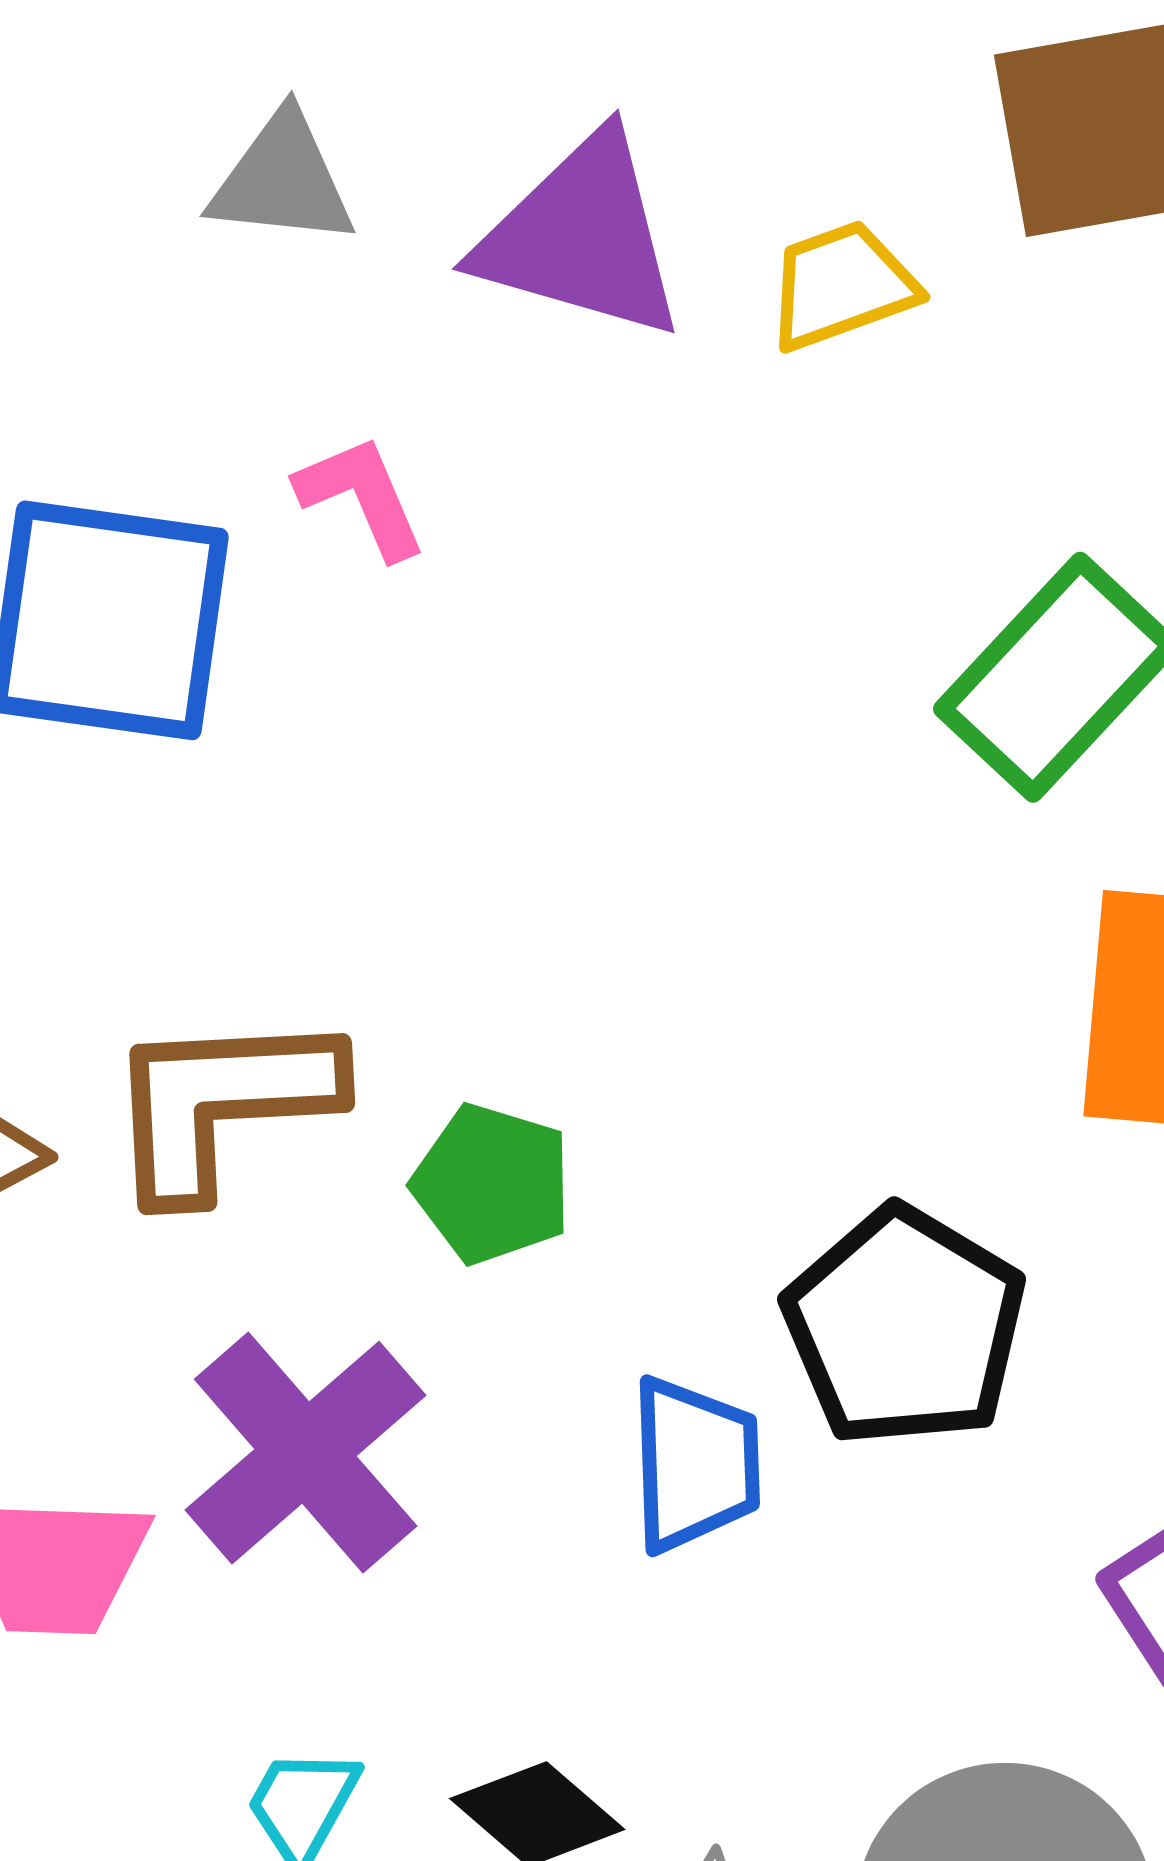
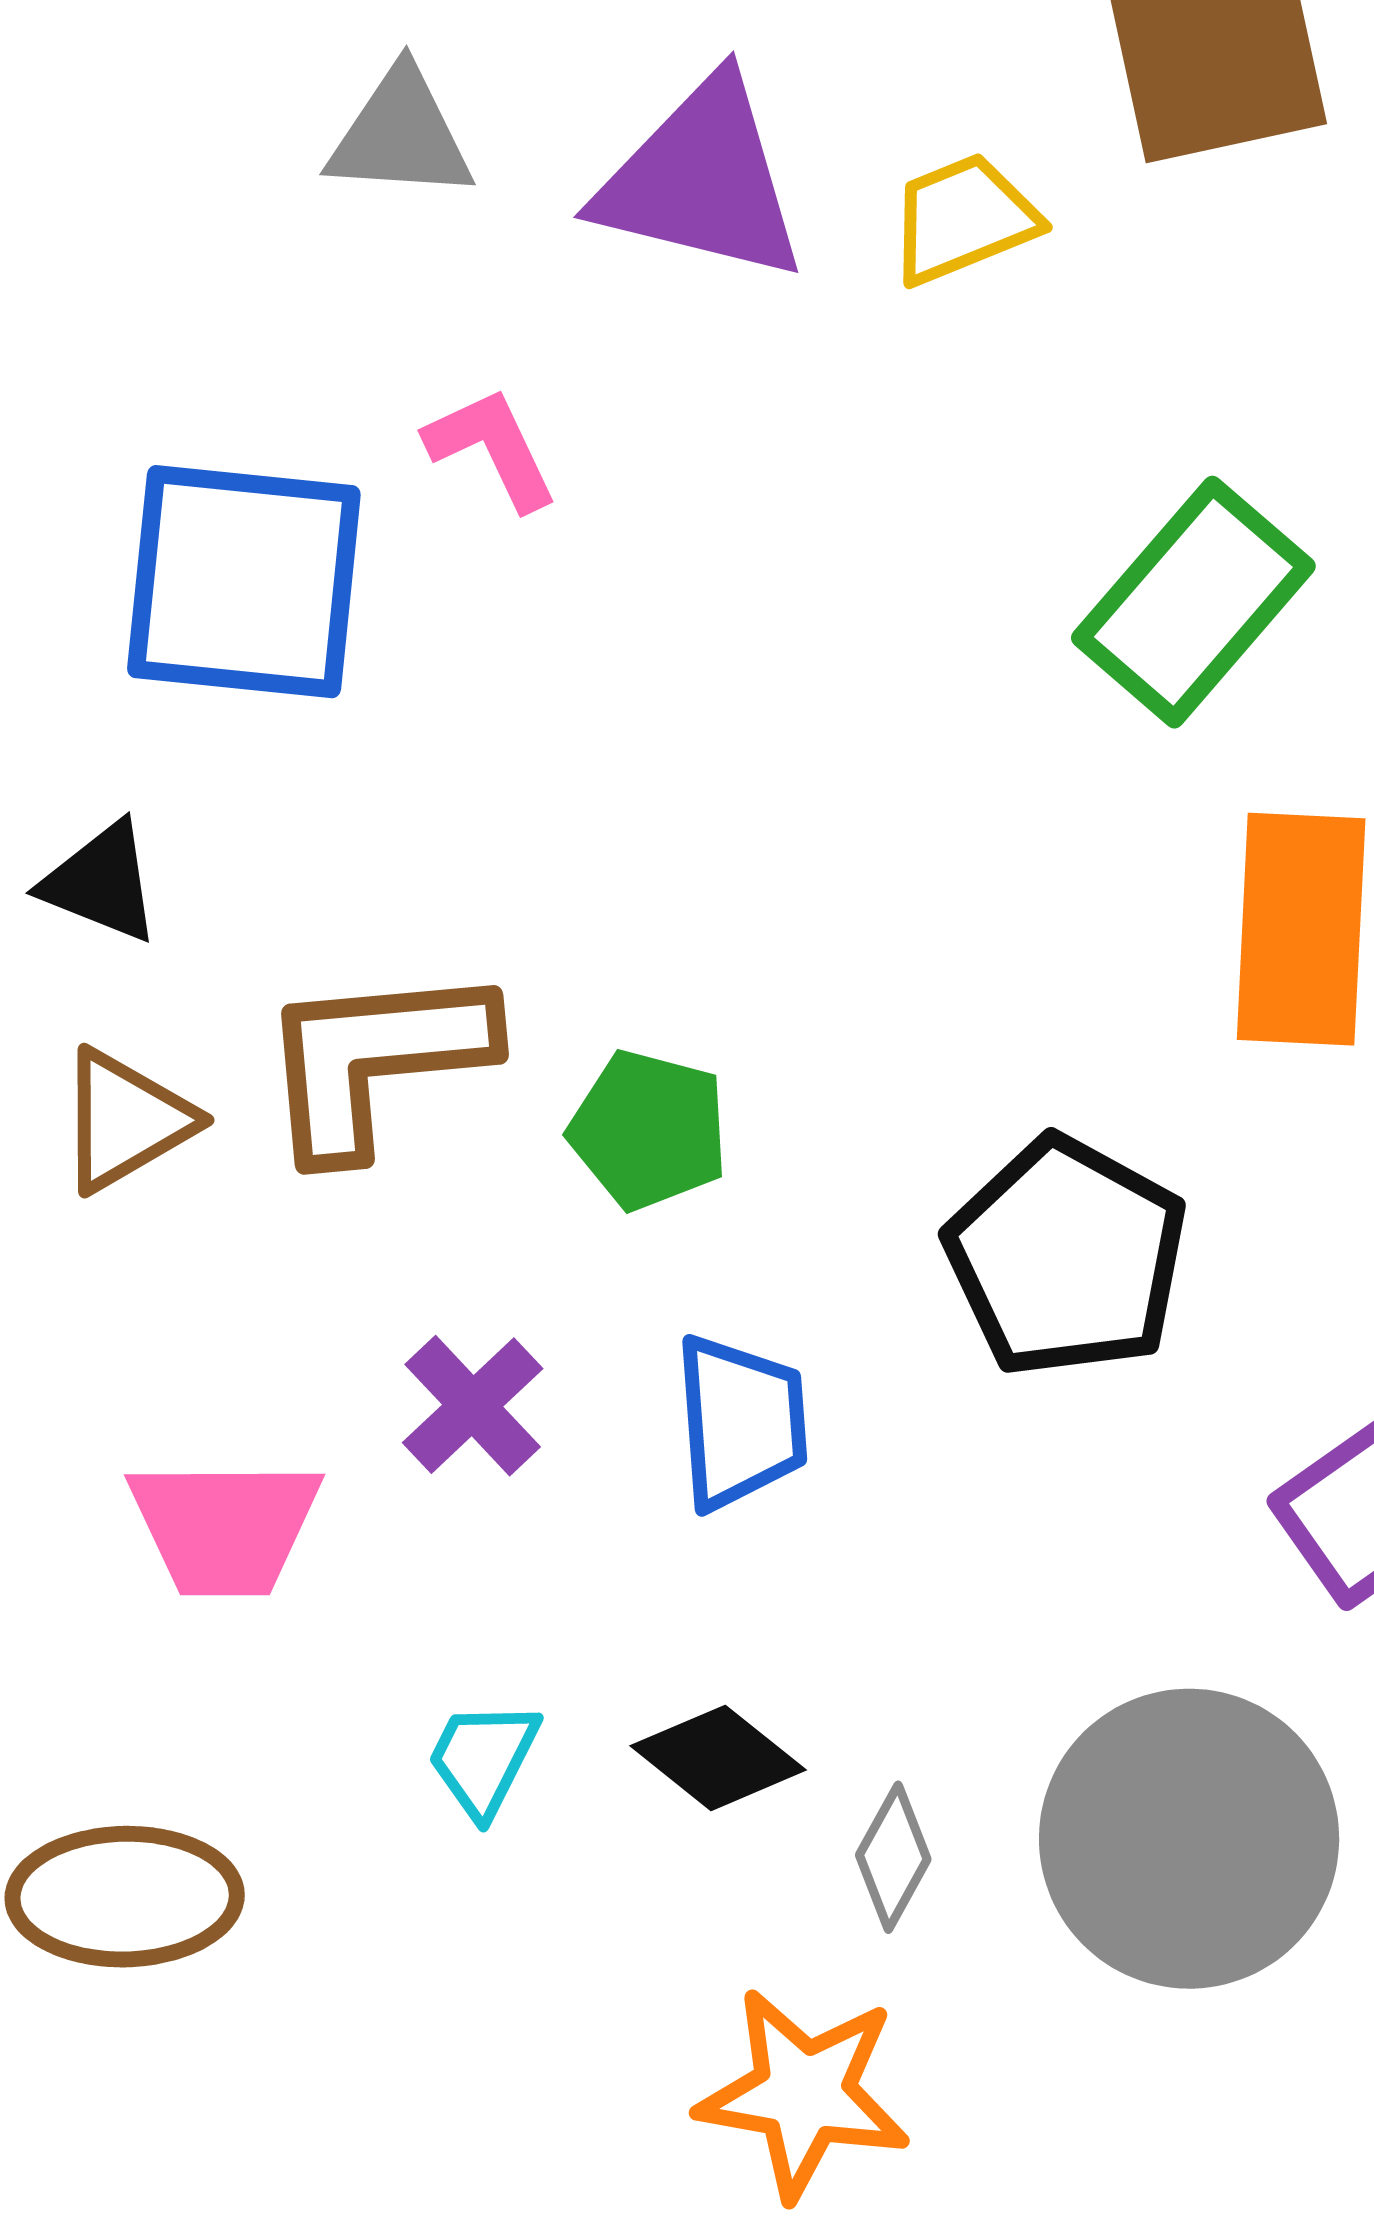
purple cross: (306, 1453) -> (473, 1406), size x0.6
blue trapezoid: (695, 1464) -> (741, 1422), moved

